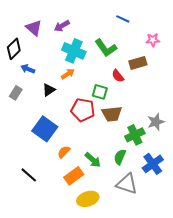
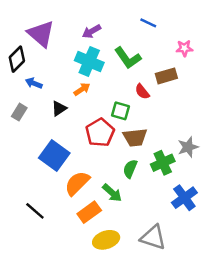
purple arrow: (62, 26) -> (92, 31), moved
purple triangle: (34, 28) -> (41, 34), size x1.4
red pentagon: (83, 110) -> (100, 133), turned 30
orange semicircle: (64, 152) -> (77, 183), size x1.6
green semicircle: (120, 157) -> (130, 169), moved
gray triangle: (127, 184) -> (153, 237), moved

